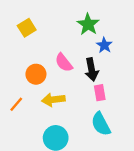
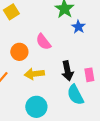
black arrow: (92, 70) -> (67, 71), moved
pink rectangle: (100, 93) -> (89, 75), moved

